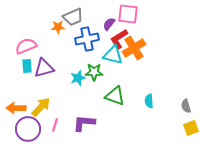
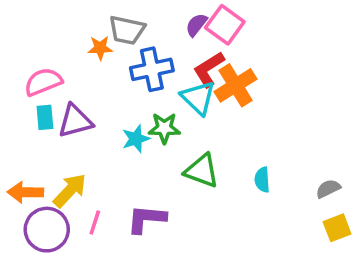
pink square: (128, 14) -> (225, 25), turned 30
gray trapezoid: (73, 17) -> (127, 30), turned 35
purple semicircle: (109, 24) -> (196, 25), moved
cyan triangle: (113, 55) -> (198, 98), turned 30
gray semicircle: (186, 106) -> (328, 189), turned 80

